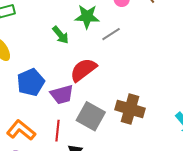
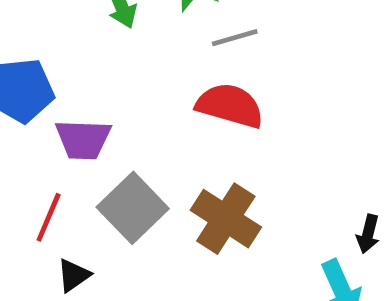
red semicircle: (83, 70) -> (230, 106), moved, turned 36

